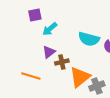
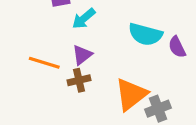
brown cross: (62, 62) -> (79, 80), moved
orange line: (31, 76) -> (44, 63), moved

